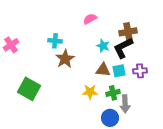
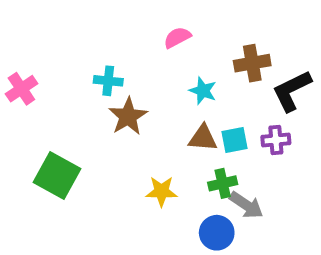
black L-shape: (123, 48) -> (292, 91), moved
yellow star: (90, 92) -> (161, 191), moved
gray arrow: (125, 104) -> (246, 205), turned -54

